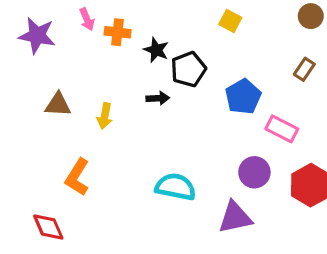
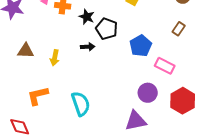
black pentagon: (188, 69) -> (107, 29), turned -30
orange L-shape: (77, 177) -> (38, 96), turned 45
cyan semicircle: (176, 187) -> (81, 104), moved, turned 60

